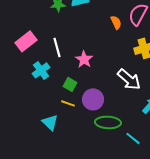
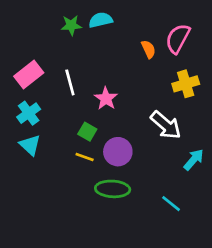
cyan cross: (41, 70) -> (29, 113), moved
cyan triangle: (50, 122) -> (30, 145), moved
green ellipse: (108, 122) -> (113, 189), moved

